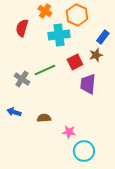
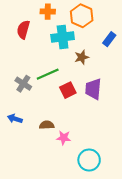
orange cross: (45, 11) -> (48, 12), turned -32
brown star: (96, 55) -> (82, 57), moved
red square: (75, 62) -> (68, 90), moved
pink star: (69, 132) -> (64, 138), moved

